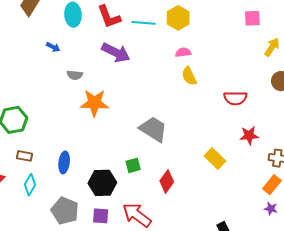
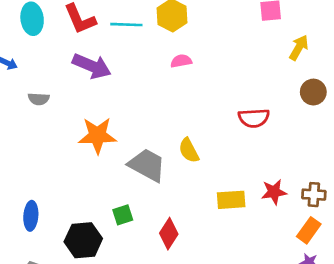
yellow semicircle: (189, 76) -> (189, 150), moved
orange star: (94, 103) -> (97, 135), moved
red star: (249, 135) -> (274, 192), moved
yellow rectangle: (215, 159) -> (231, 200), turned -45

